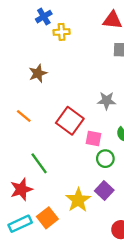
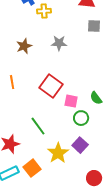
gray star: (107, 101) -> (59, 43), moved
orange line: (24, 116) -> (12, 82), turned 40
green line: (39, 163) -> (38, 126), moved

